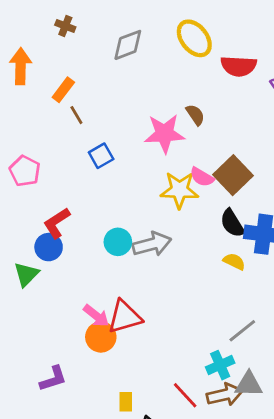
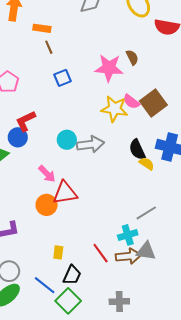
orange rectangle: (63, 90) -> (42, 28), turned 54
black semicircle: (232, 223) -> (137, 150), moved
pink arrow: (96, 316) -> (47, 174), moved

